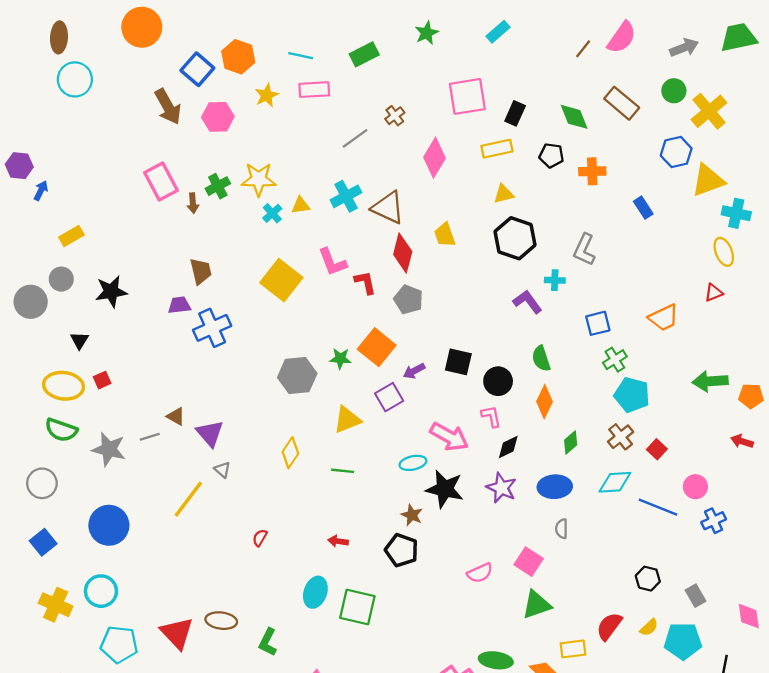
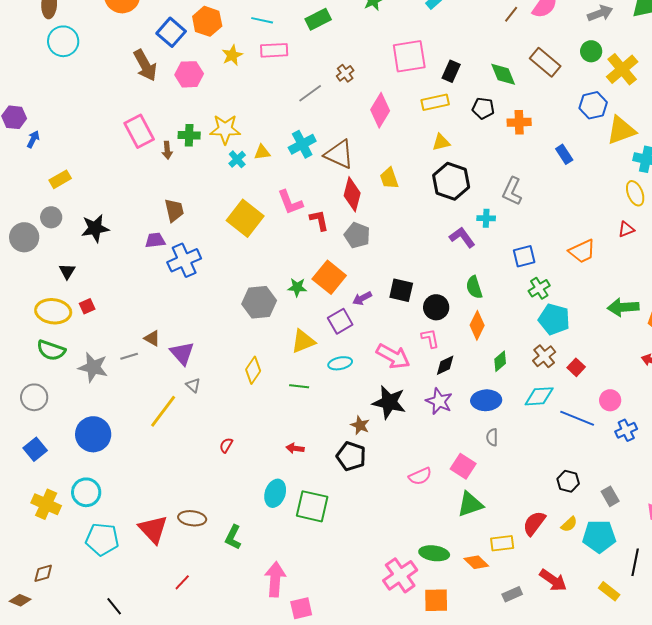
green cross: (218, 186) -> (189, 135), turned 30
cyan ellipse: (413, 463) -> (340, 363), moved

